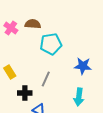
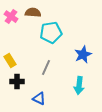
blue star: (83, 66) -> (83, 55), turned -30
black cross: (25, 93) -> (17, 82), moved

